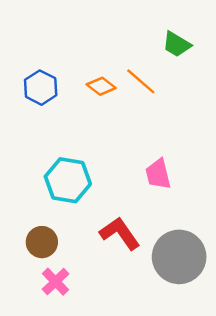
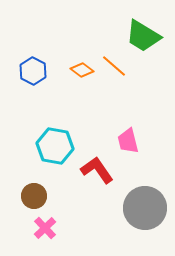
green trapezoid: (177, 44) -> (143, 36), size x1.5
red L-shape: (120, 233) -> (97, 170), moved

